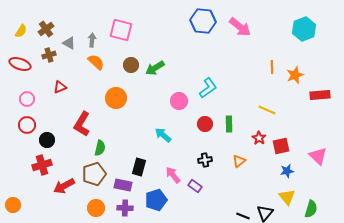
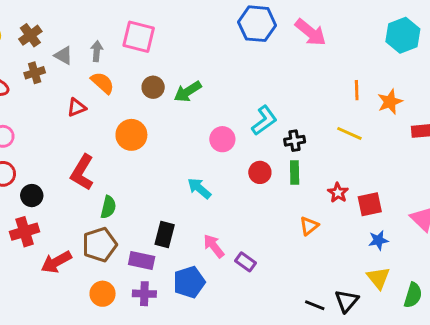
red triangle: (60, 87) -> (77, 107), moved
yellow line: (267, 110) -> (349, 133), moved
black cross: (205, 160) -> (295, 141), moved

